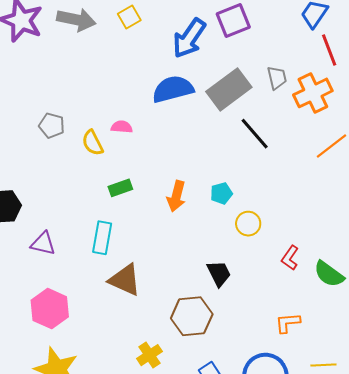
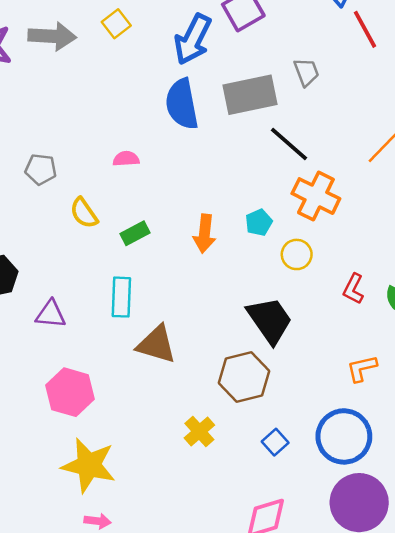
blue semicircle: (173, 89) -> (182, 104), turned -78
gray rectangle: (229, 89) -> (250, 95), turned 33
orange cross: (313, 93) -> (316, 196), moved, turned -30
yellow semicircle: (93, 143) -> (84, 213), moved
black trapezoid: (219, 273) -> (270, 320), size x1.5

